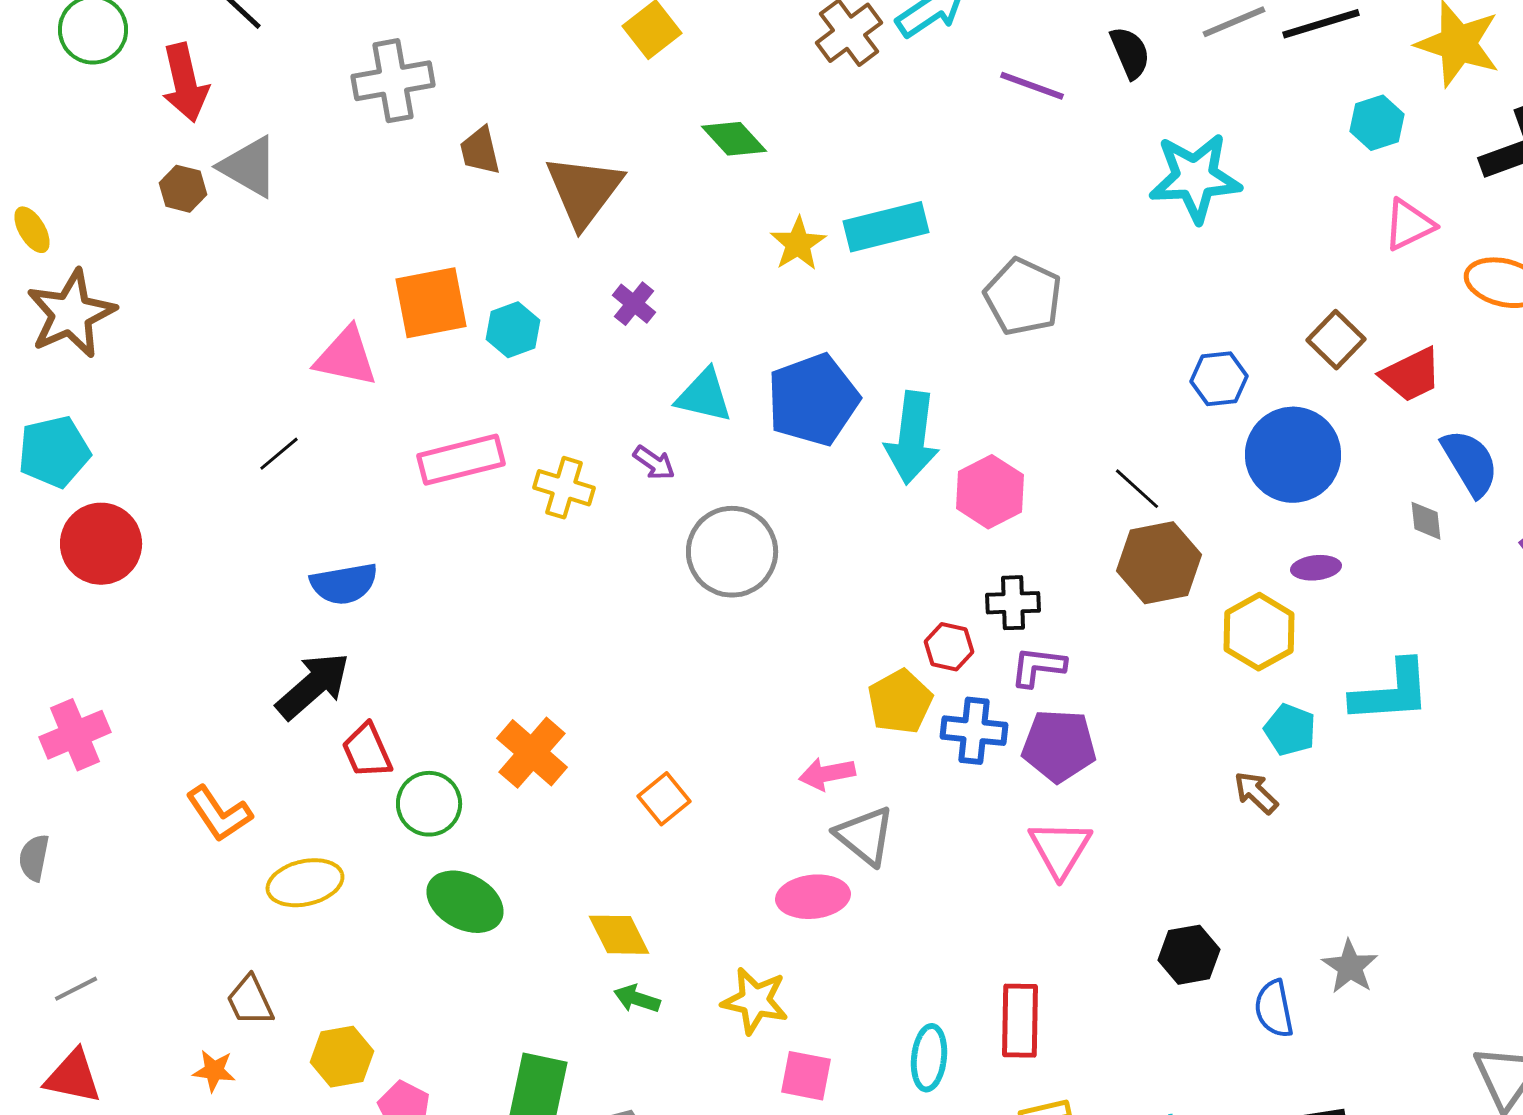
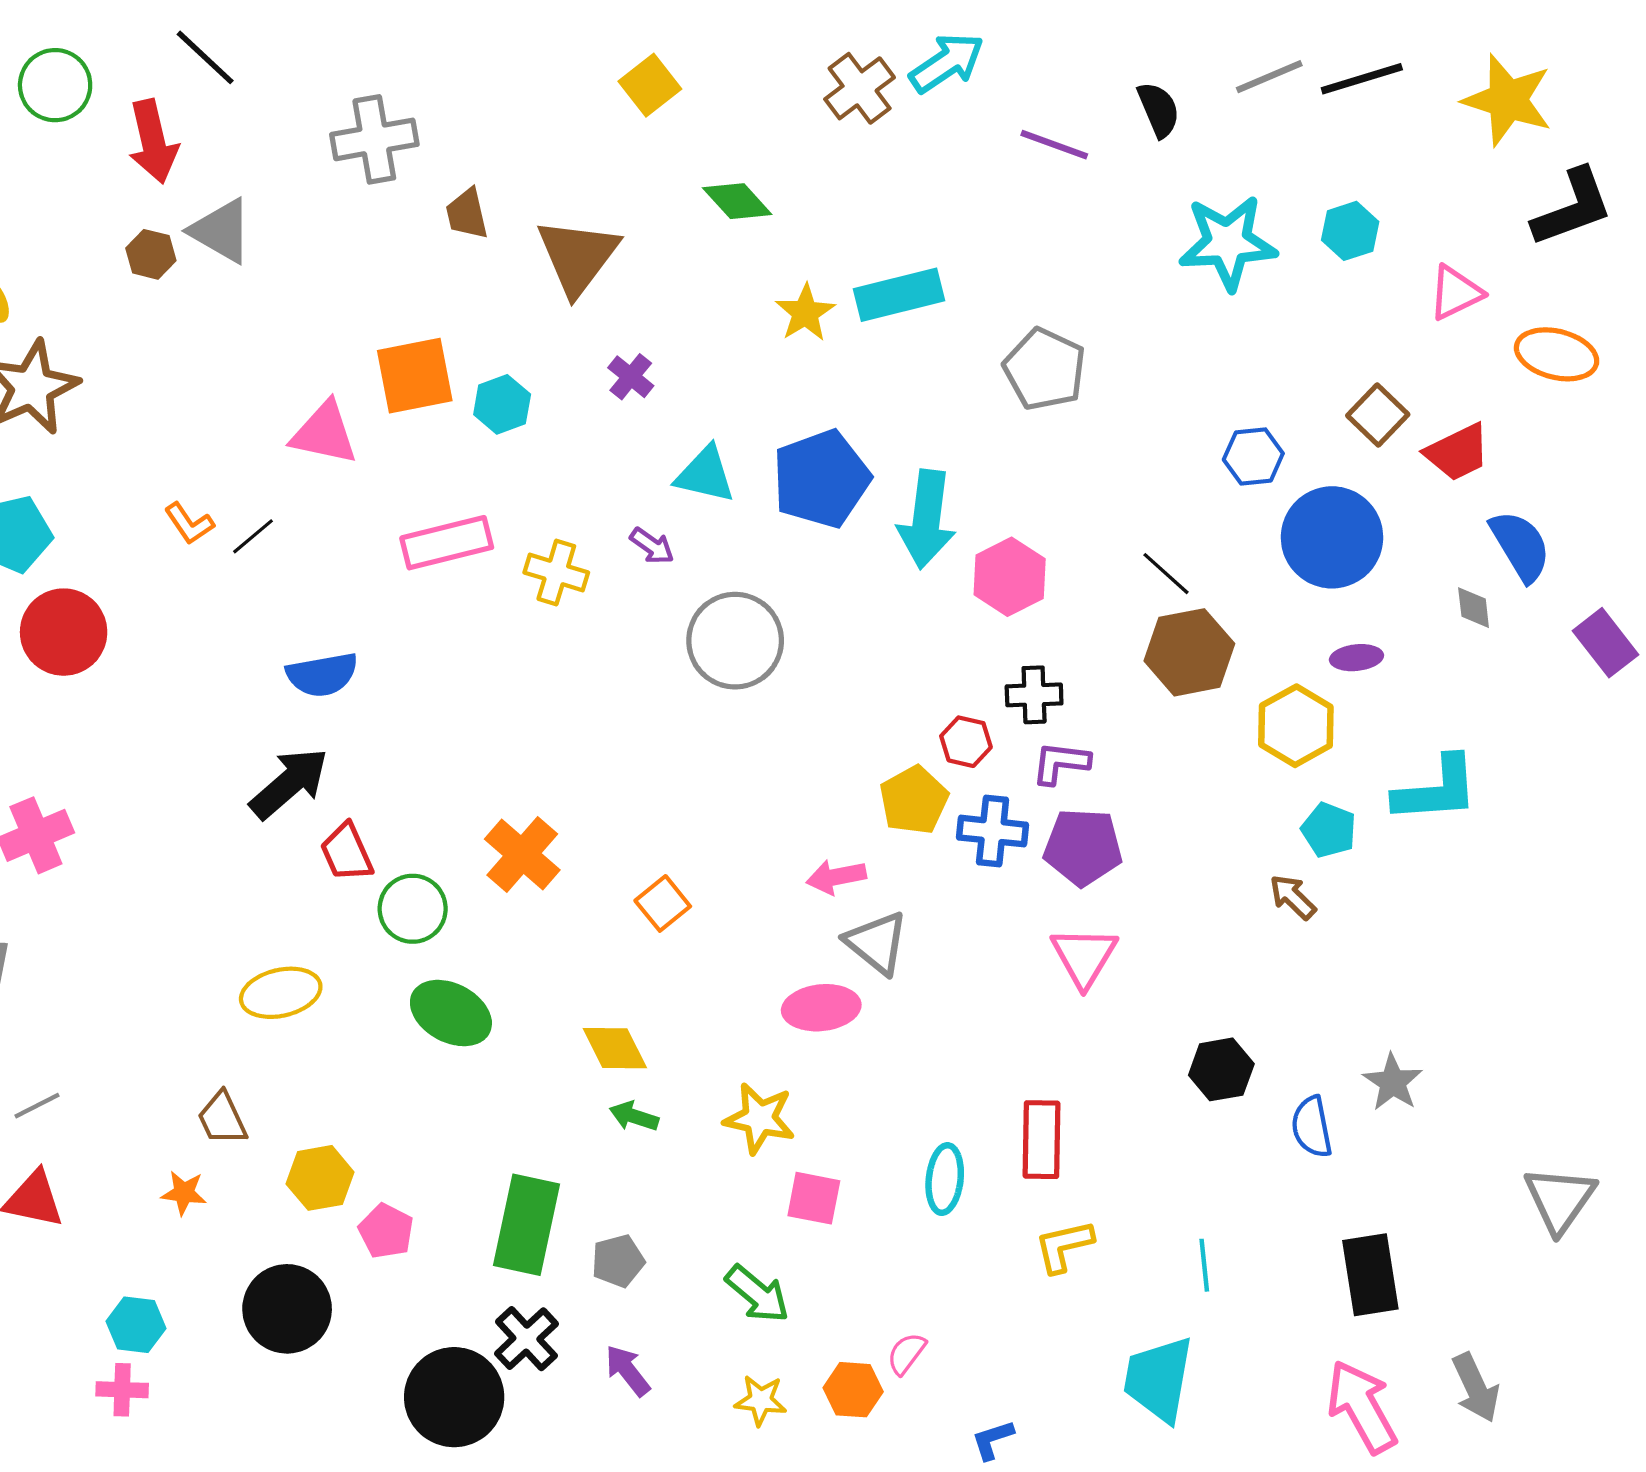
cyan hexagon: (1377, 123) -> (1350, 231), moved
orange L-shape: (219, 814) -> (189, 524), moved, size x0.7

